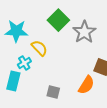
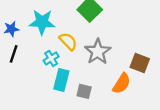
gray star: (84, 32) -> (98, 52), moved
cyan rectangle: (13, 81) -> (61, 80), moved

